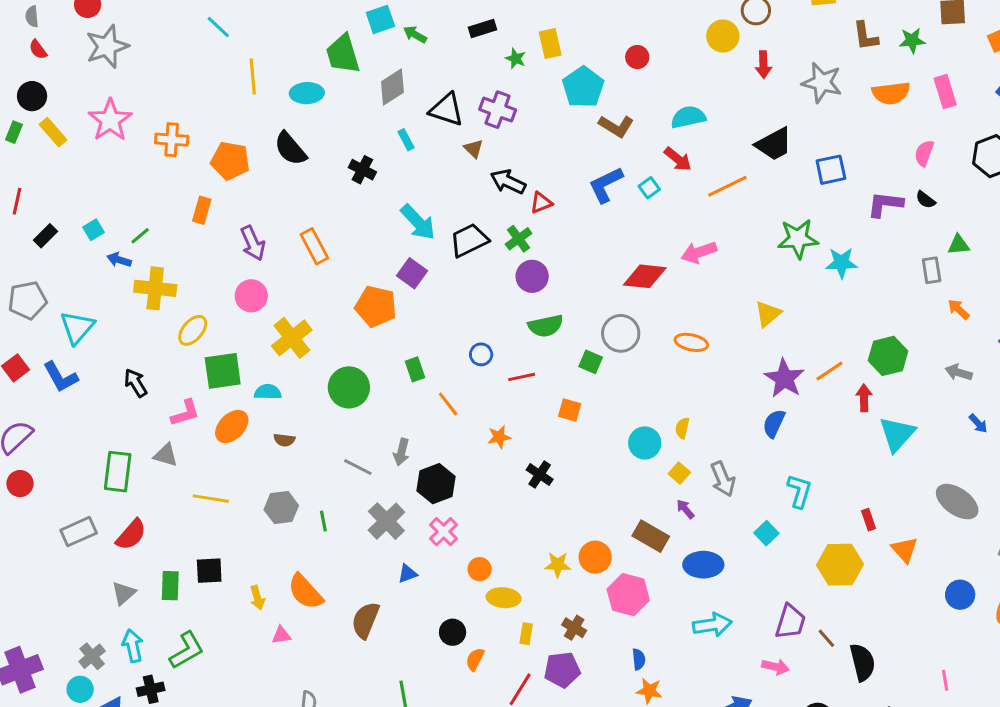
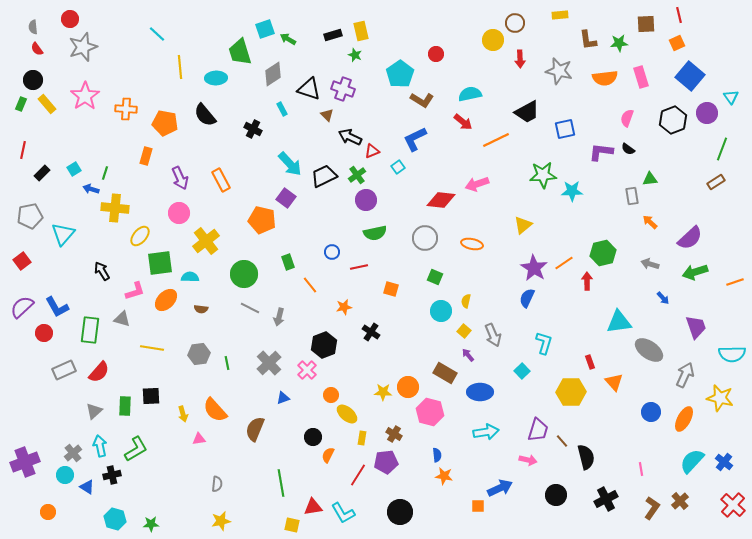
yellow rectangle: (550, 44) -> (361, 31), moved
cyan square: (649, 188) -> (398, 167), moved
green line: (140, 236) -> (105, 173), turned -32
green square: (591, 362) -> (435, 277), moved
blue L-shape: (61, 377) -> (57, 307), moved
cyan triangle: (897, 434) -> (619, 322), moved, turned 40
gray line: (358, 467) -> (250, 308), moved
red circle: (20, 484) -> (44, 333), moved
black hexagon: (436, 484) -> (324, 345), moved
yellow ellipse: (504, 598) -> (347, 414), turned 35

